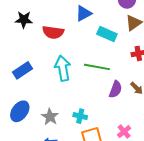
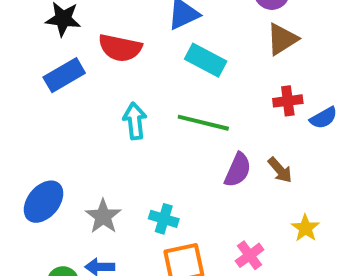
cyan rectangle: (107, 34) -> (206, 60), moved
cyan arrow: (63, 68) -> (135, 121), size x0.7
blue rectangle: (23, 70) -> (64, 75), moved

